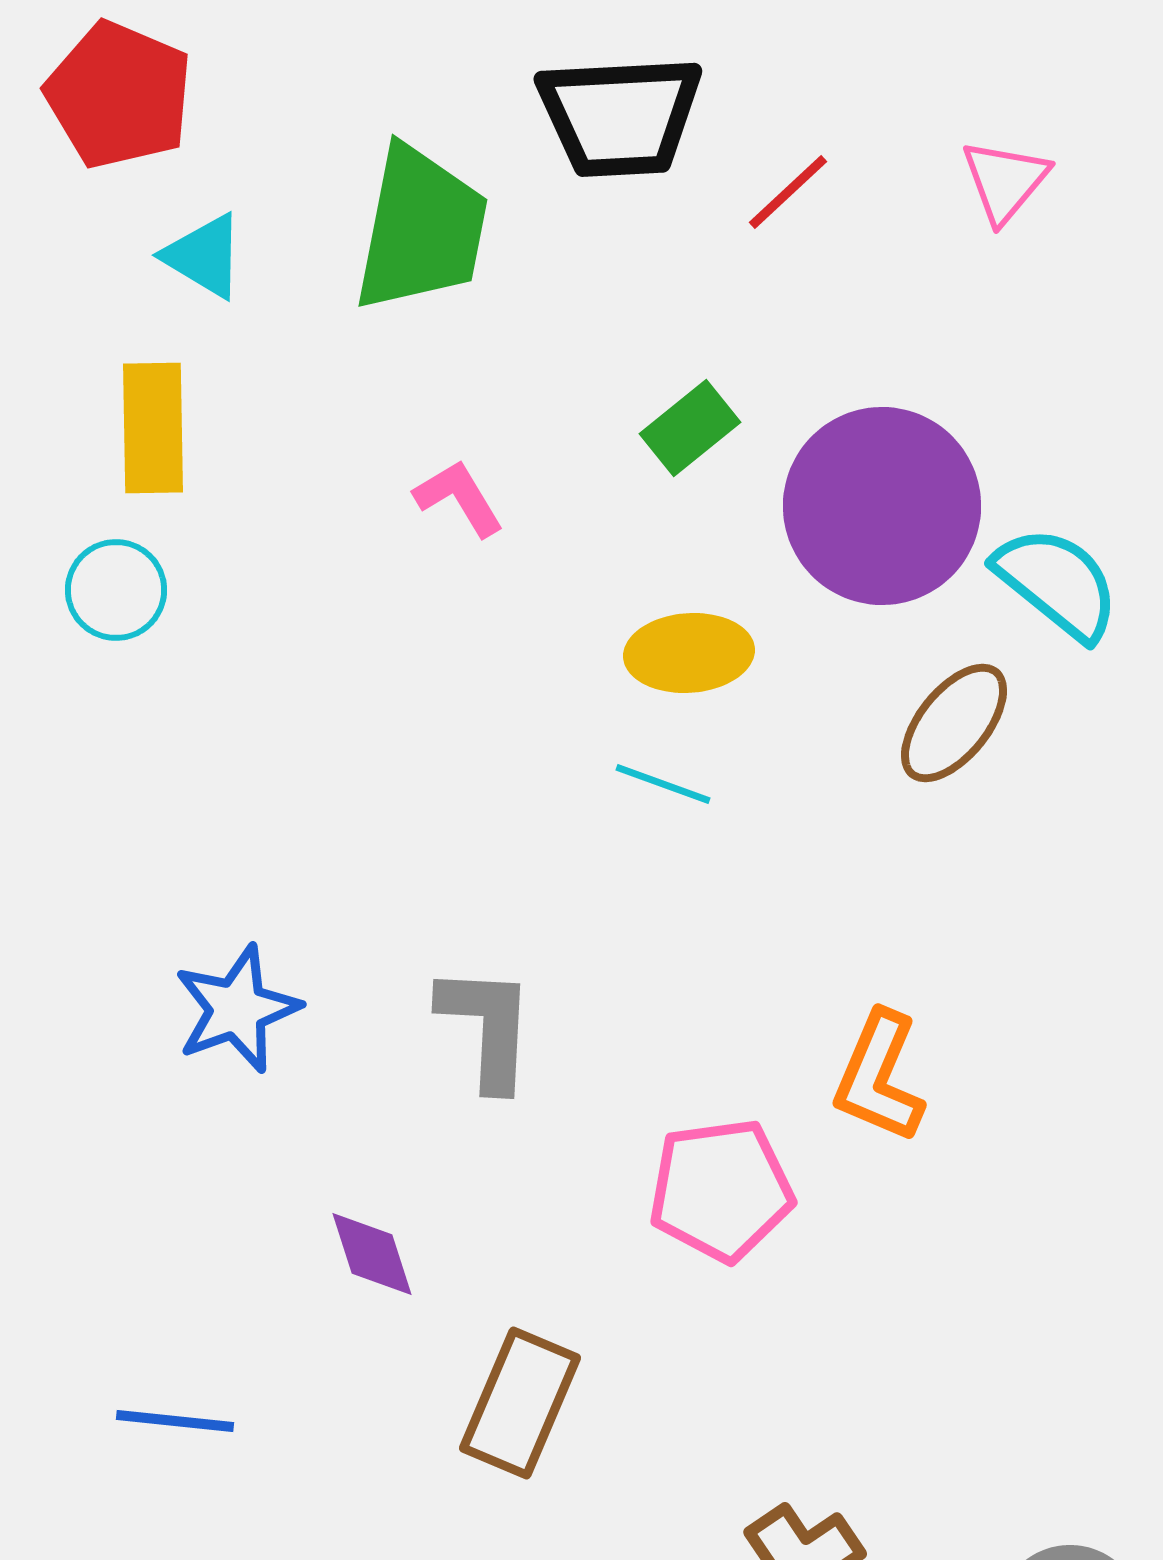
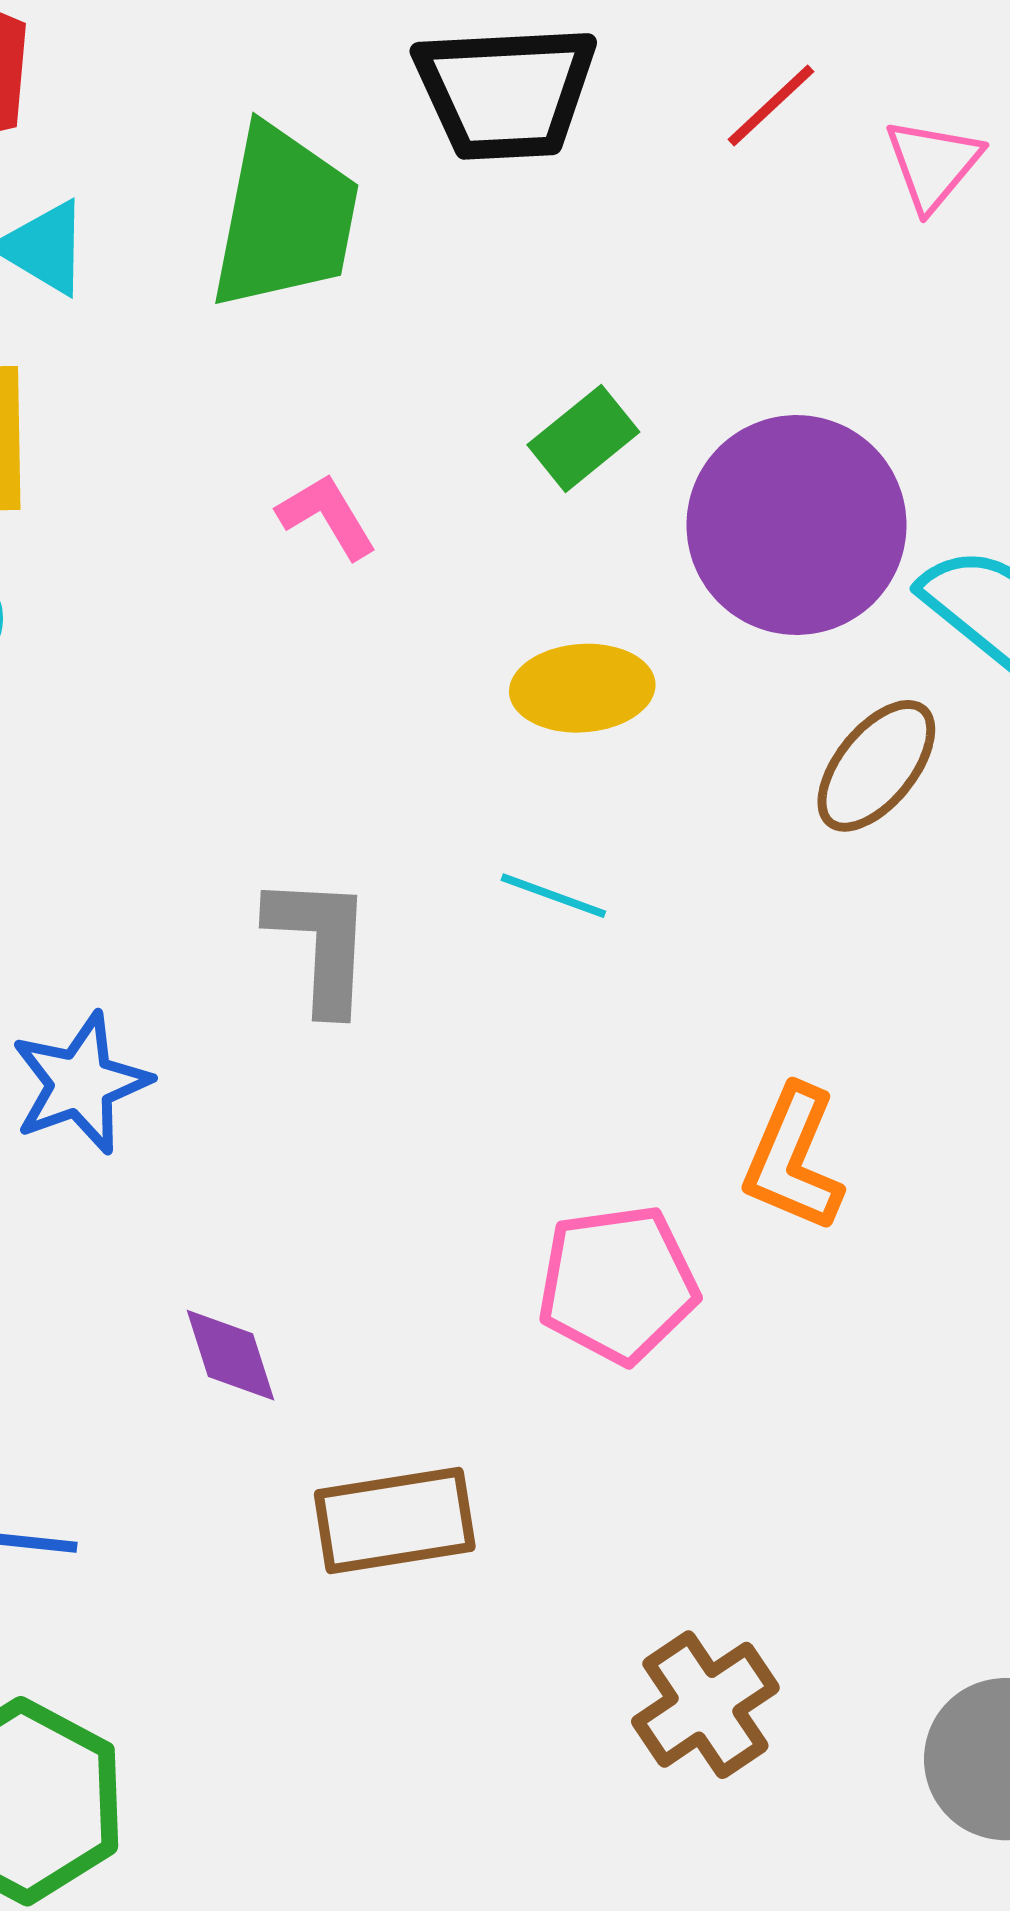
red line: (788, 192) -> (771, 106), moved
cyan line: (663, 784) -> (553, 896), moved
gray L-shape: (487, 1027) -> (320, 943), moved
brown rectangle: (520, 1403) -> (395, 1520), turned 58

